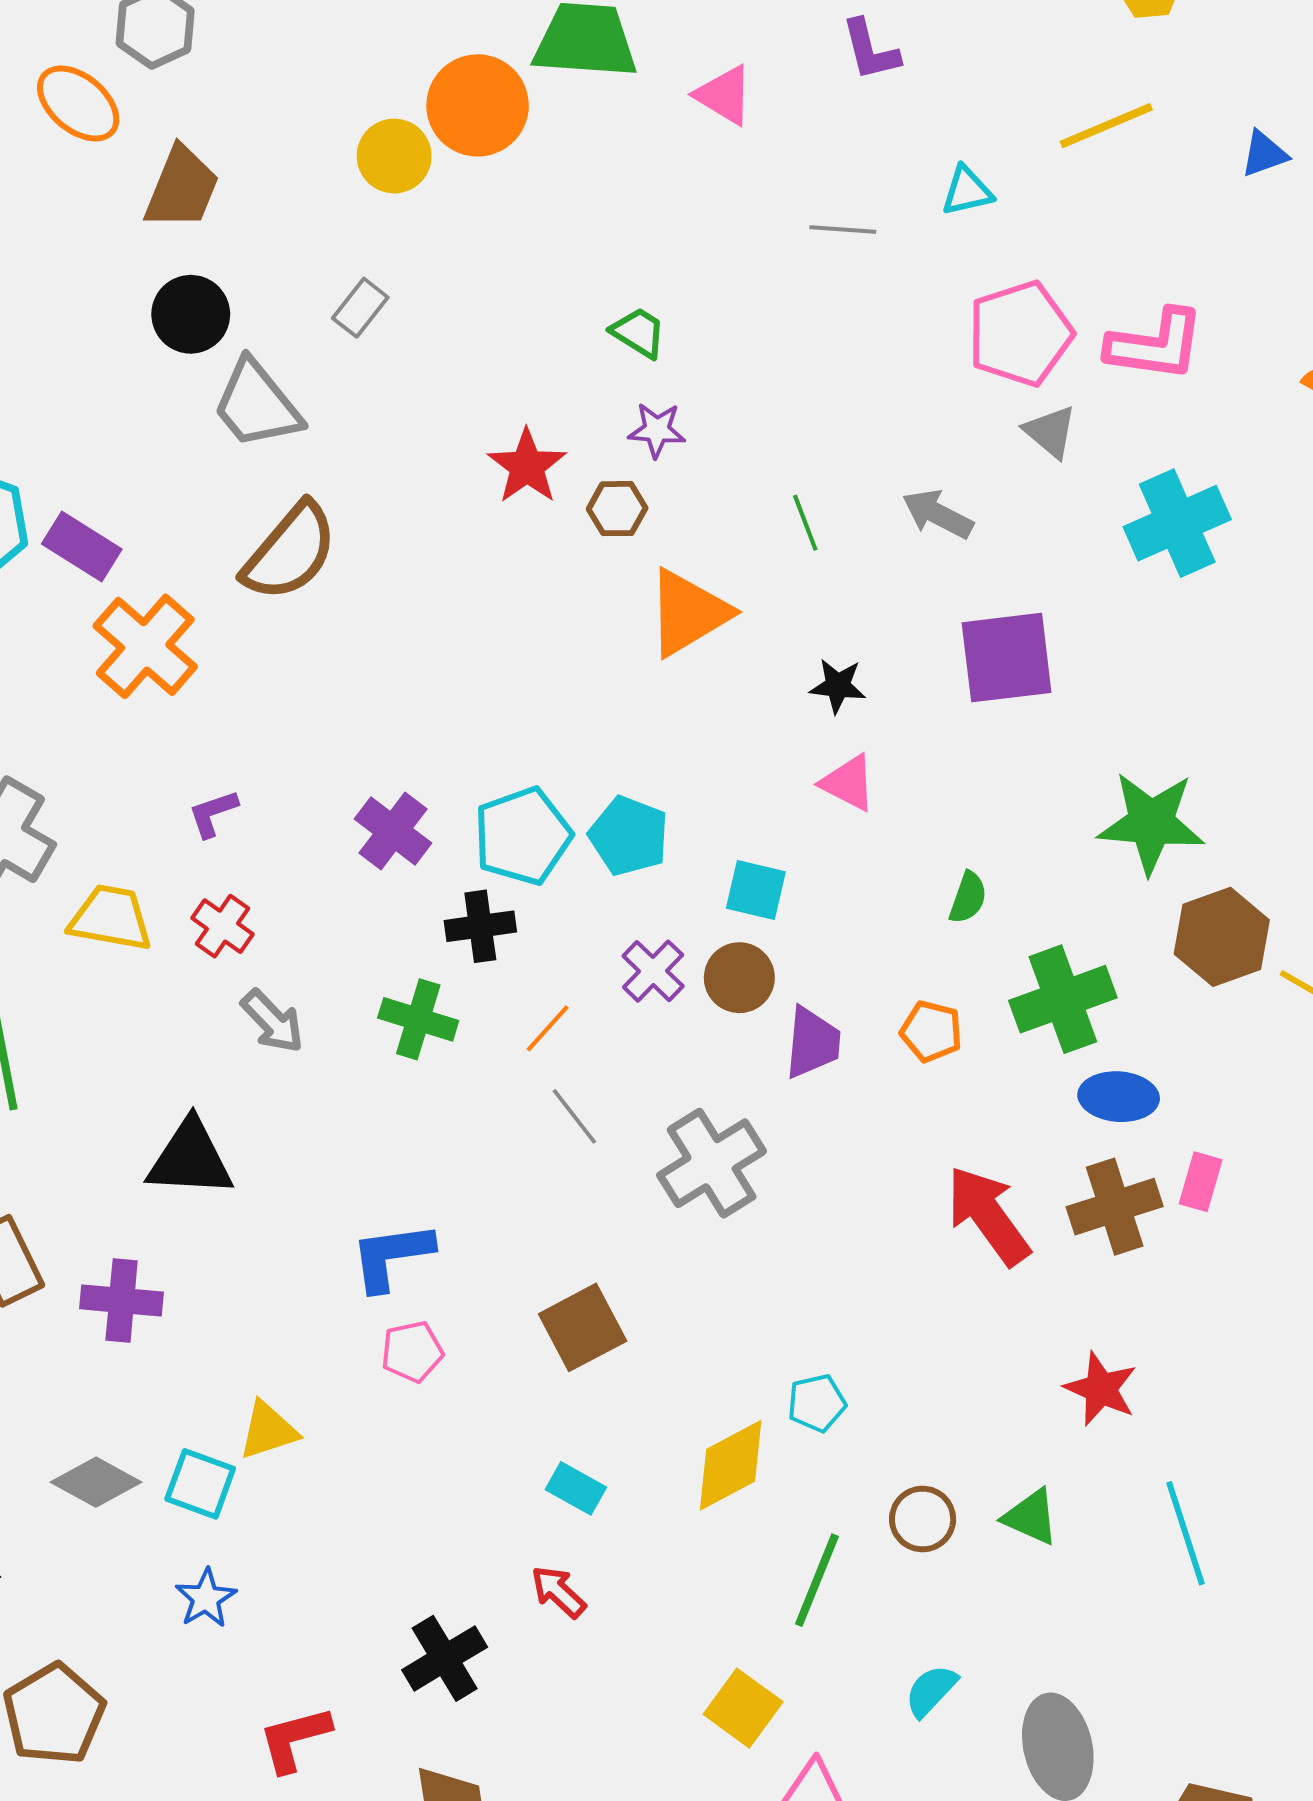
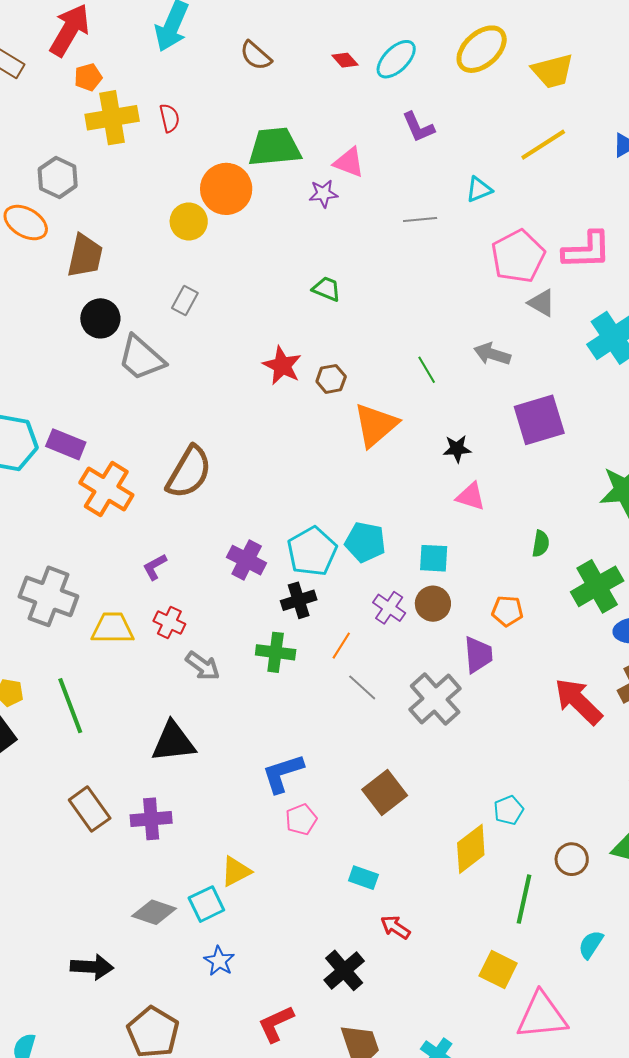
purple star: (657, 430) -> (323, 194), moved
brown semicircle: (290, 552) -> (189, 472), moved
orange pentagon: (931, 1031) -> (507, 611), moved
purple trapezoid: (813, 1043) -> (478, 655), moved
cyan square: (200, 1484) -> (206, 904), turned -36
cyan rectangle: (576, 1488) -> (363, 878), moved

